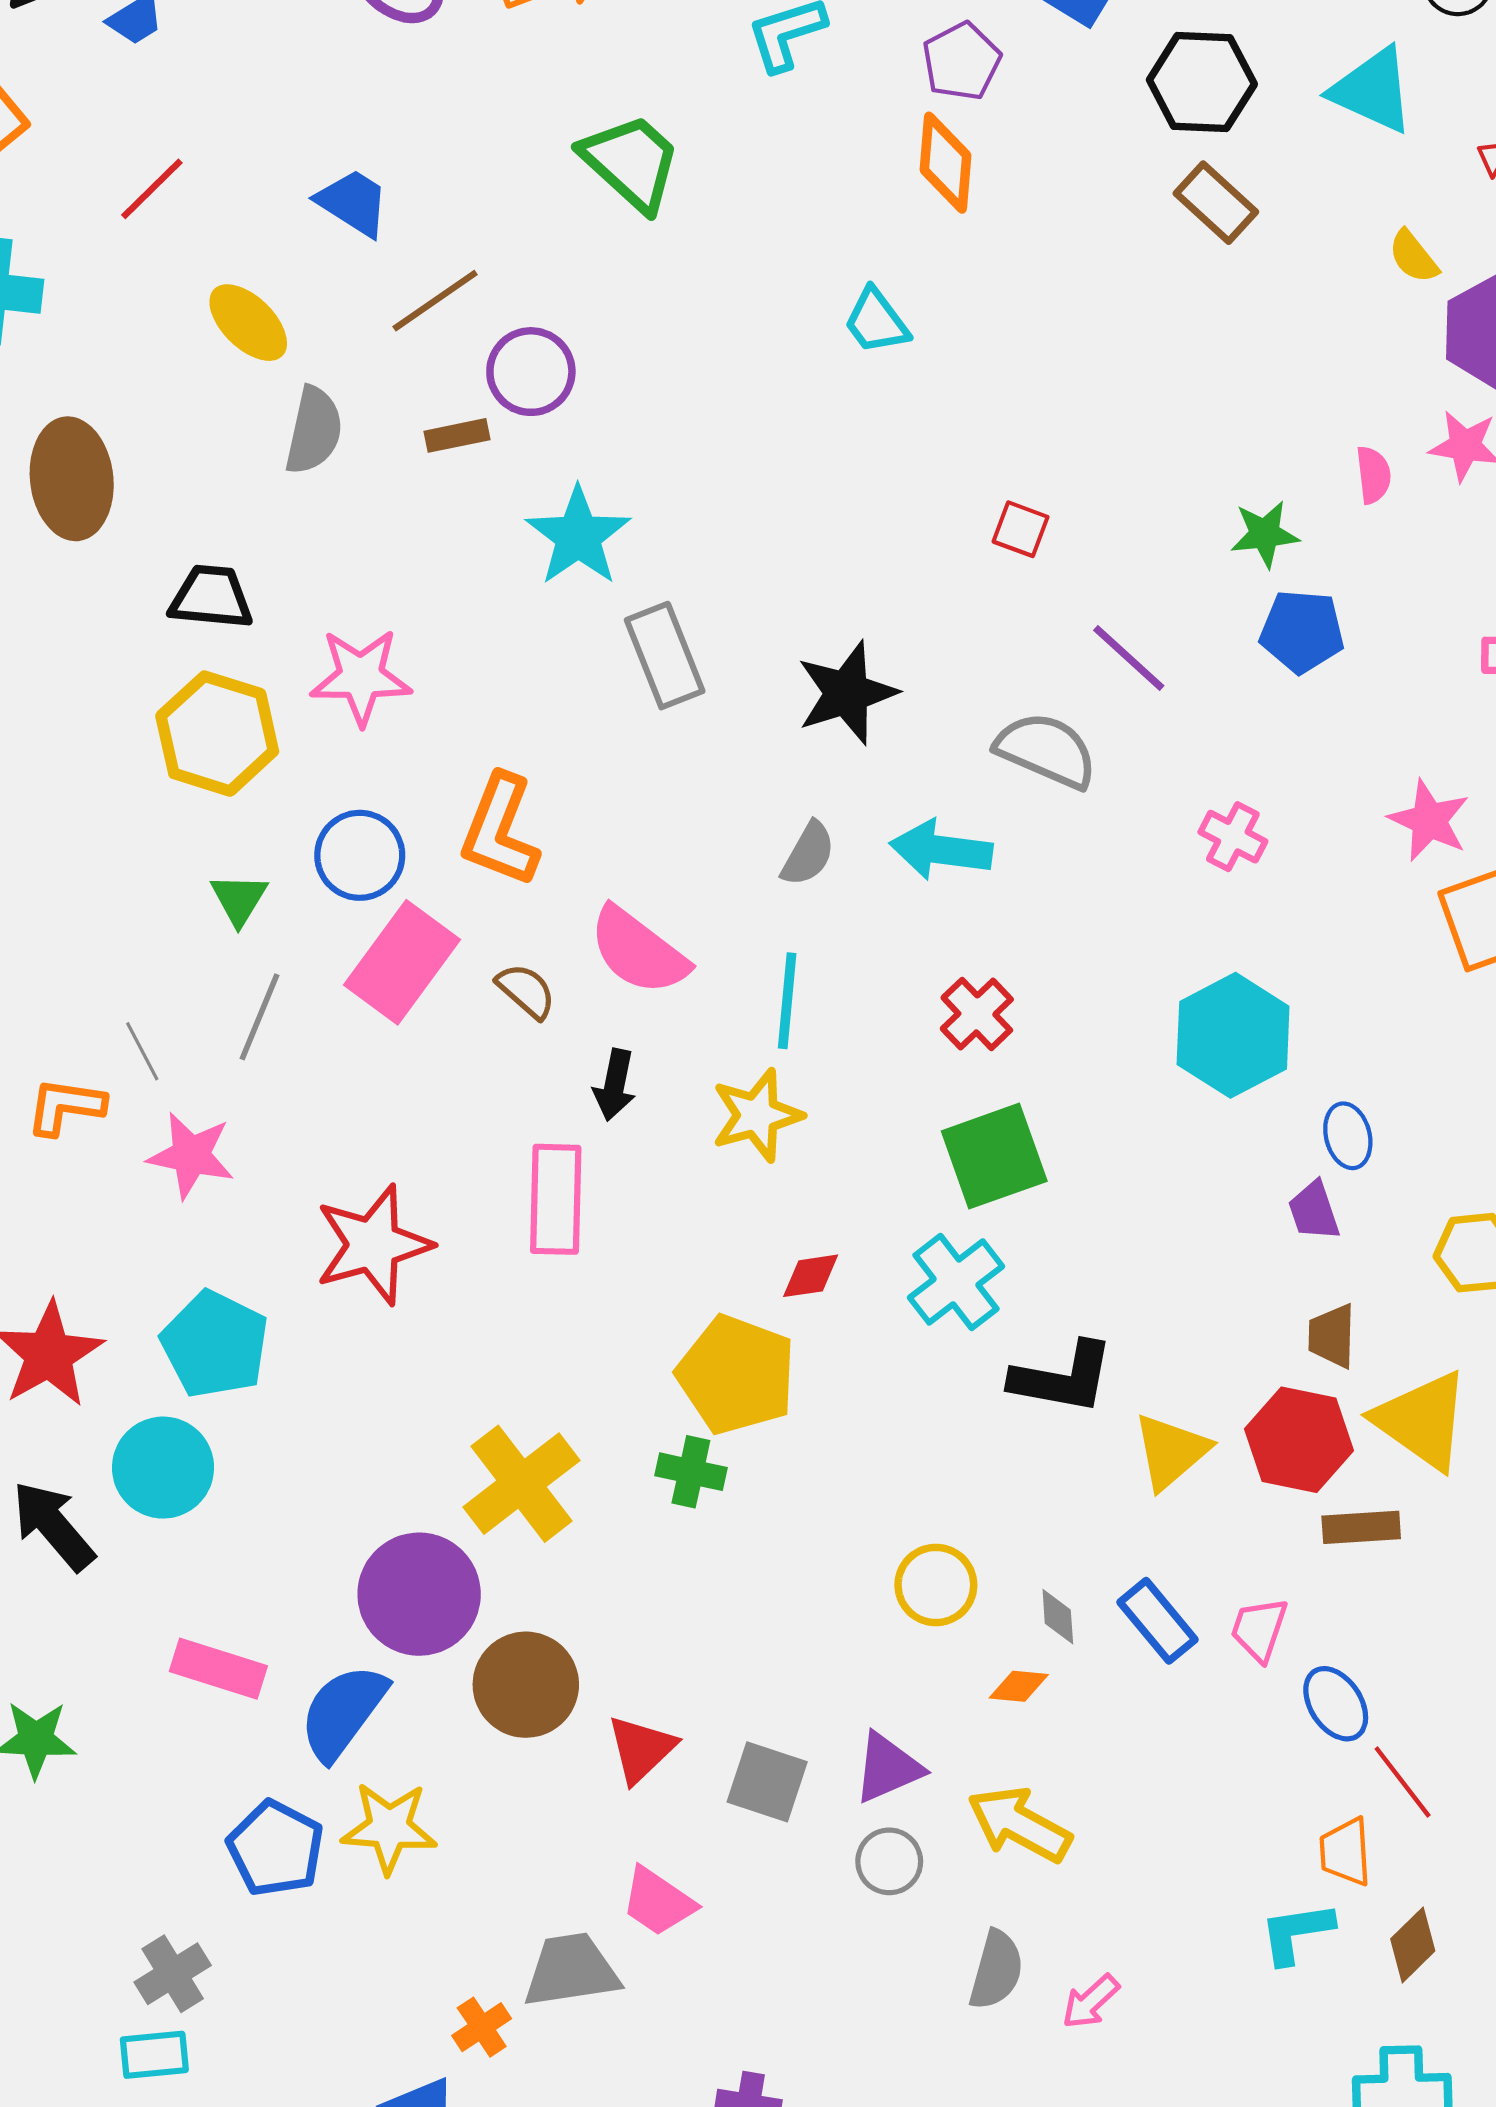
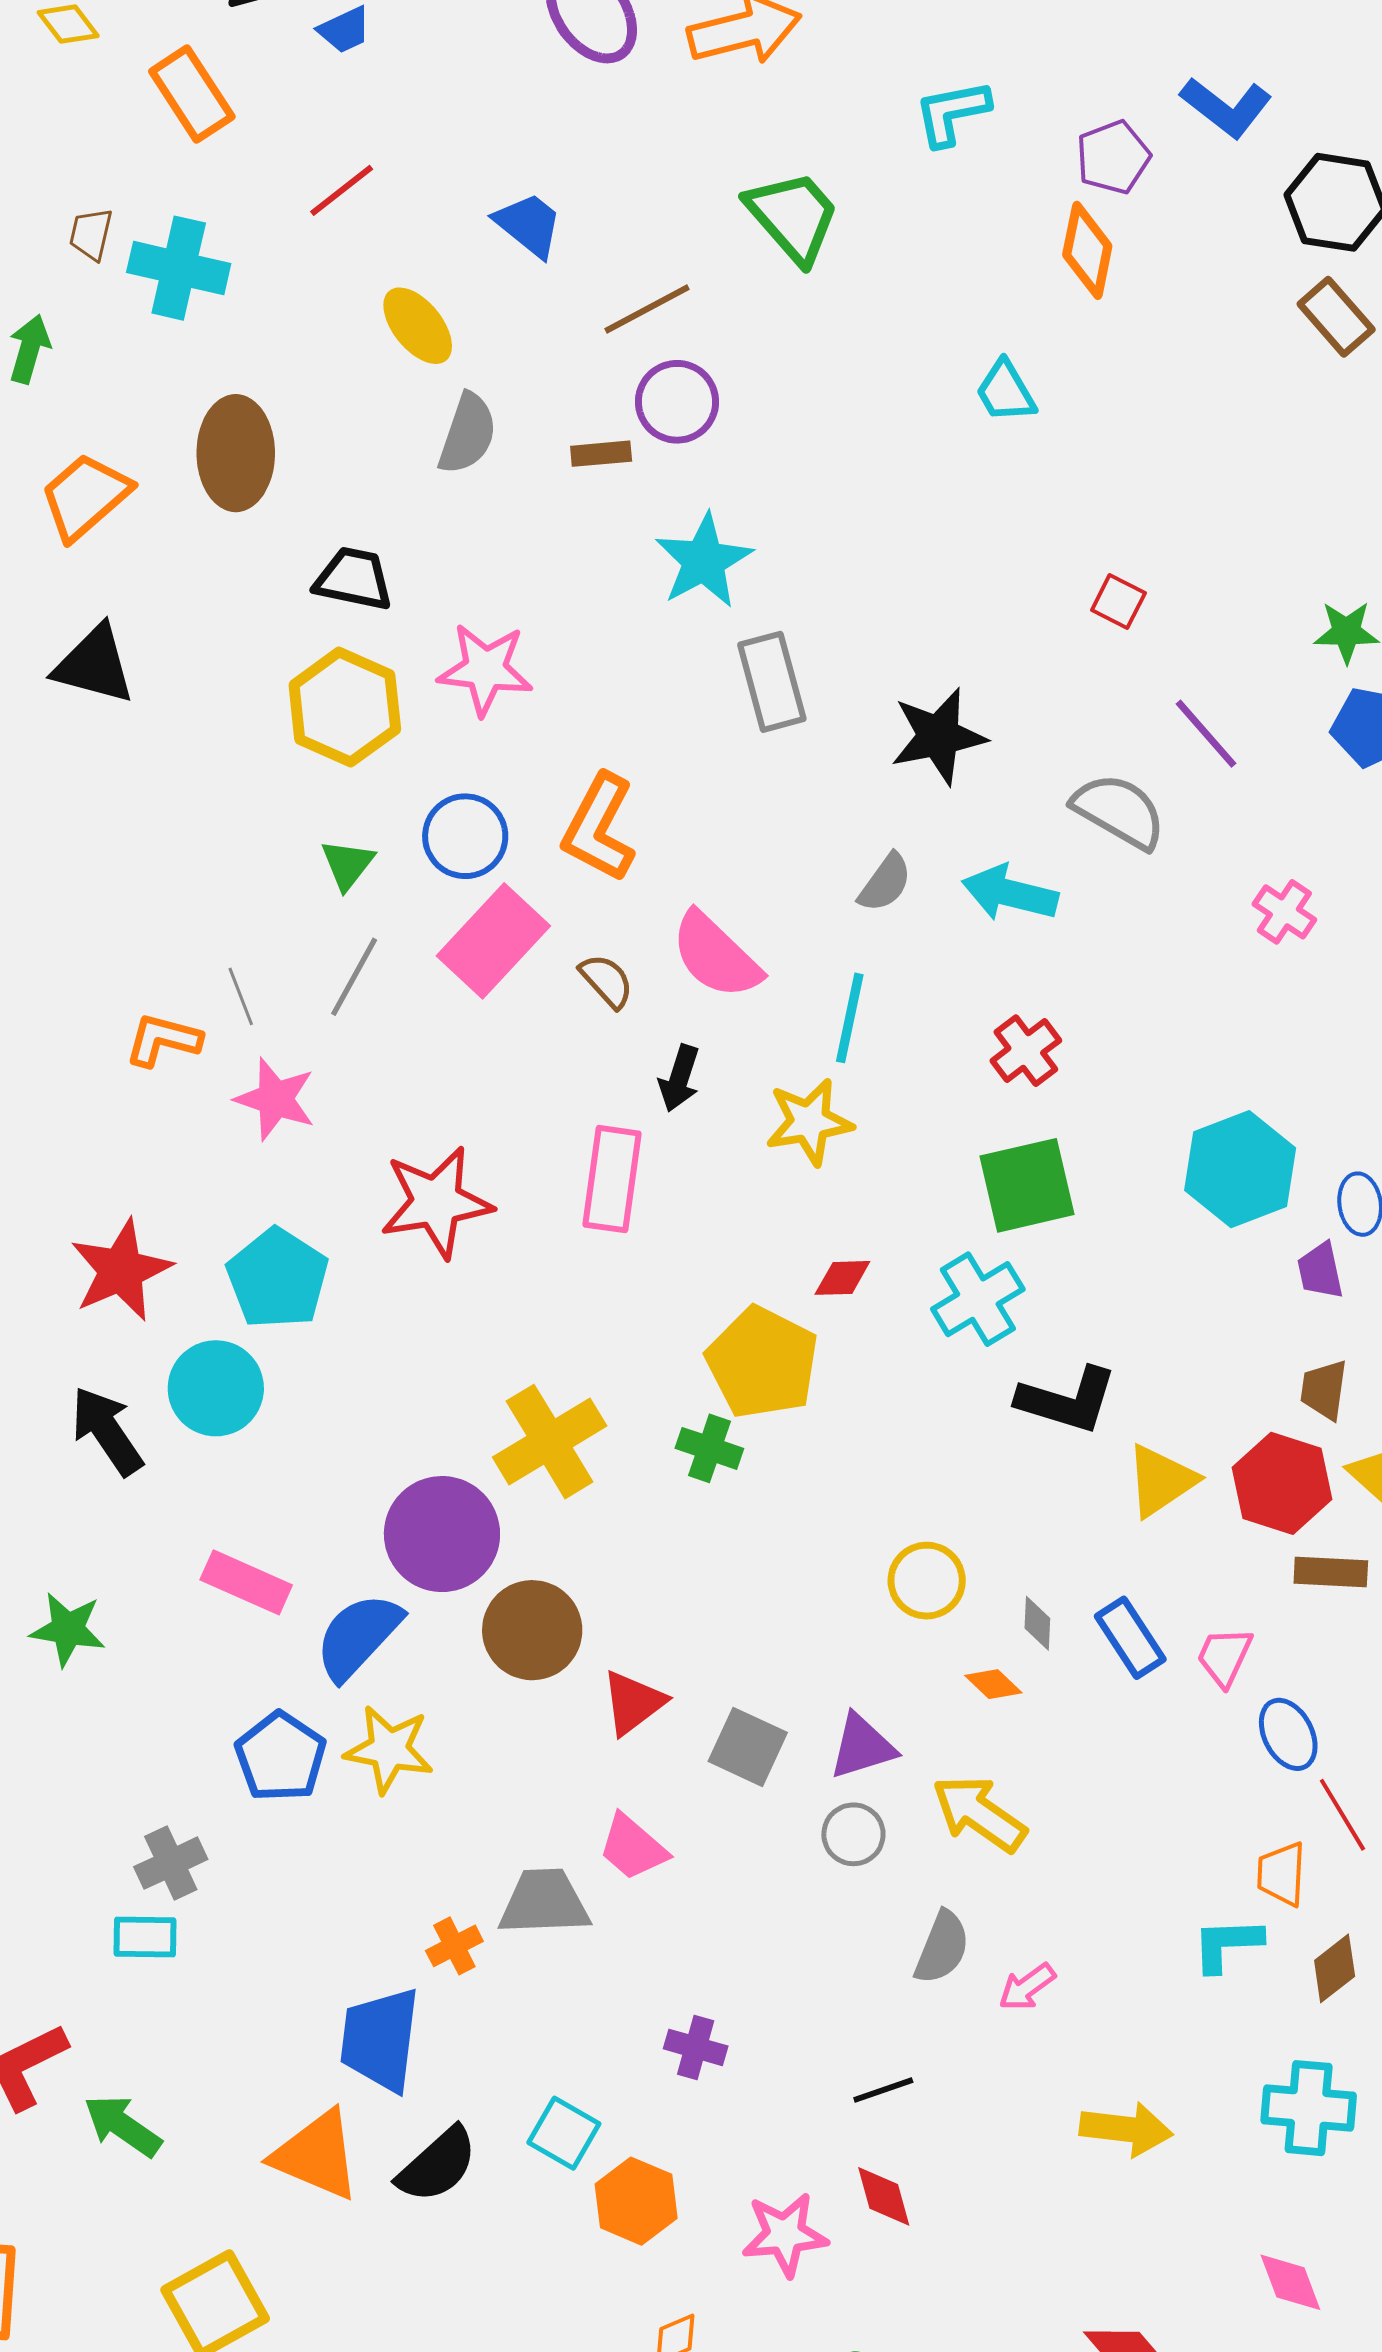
brown line: (435, 301) -> (647, 309), moved
cyan hexagon: (1233, 1035) -> (1240, 1169), moved
orange diamond: (1019, 1686) -> (993, 1684), turned 32

